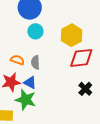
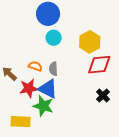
blue triangle: (30, 83) -> (48, 89), size x1.5

